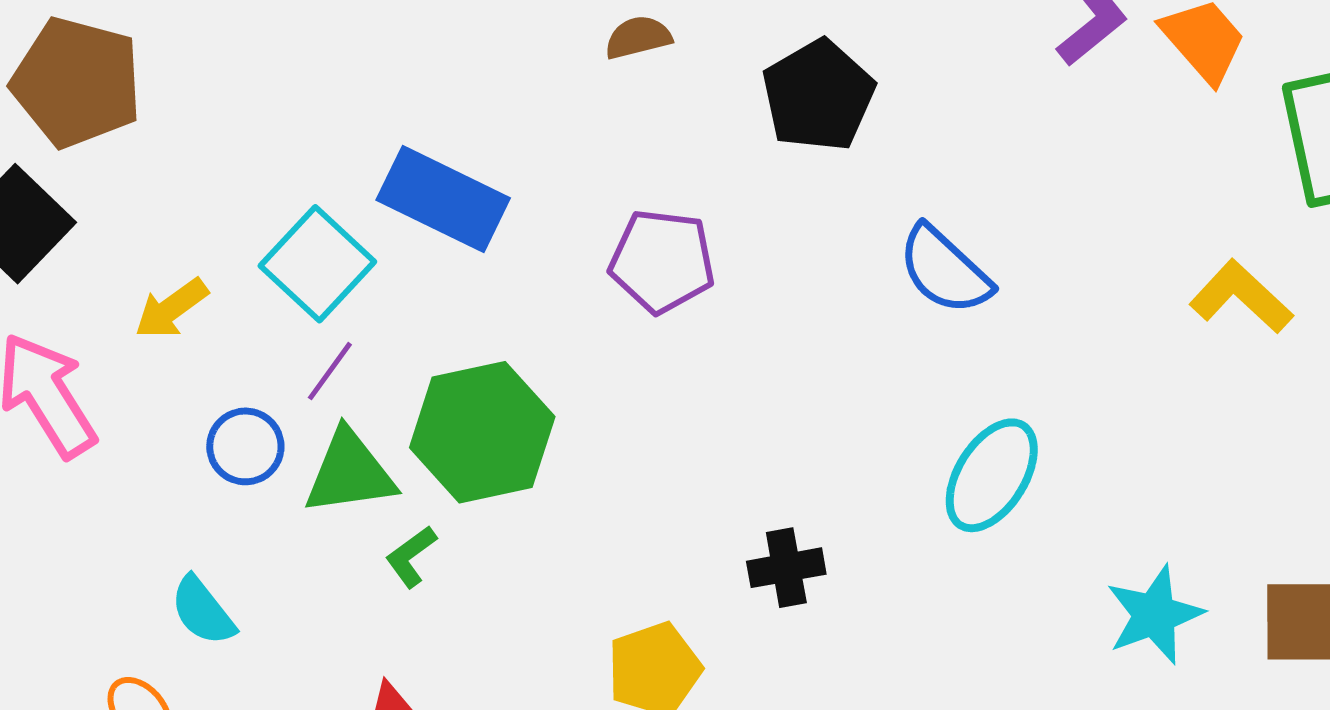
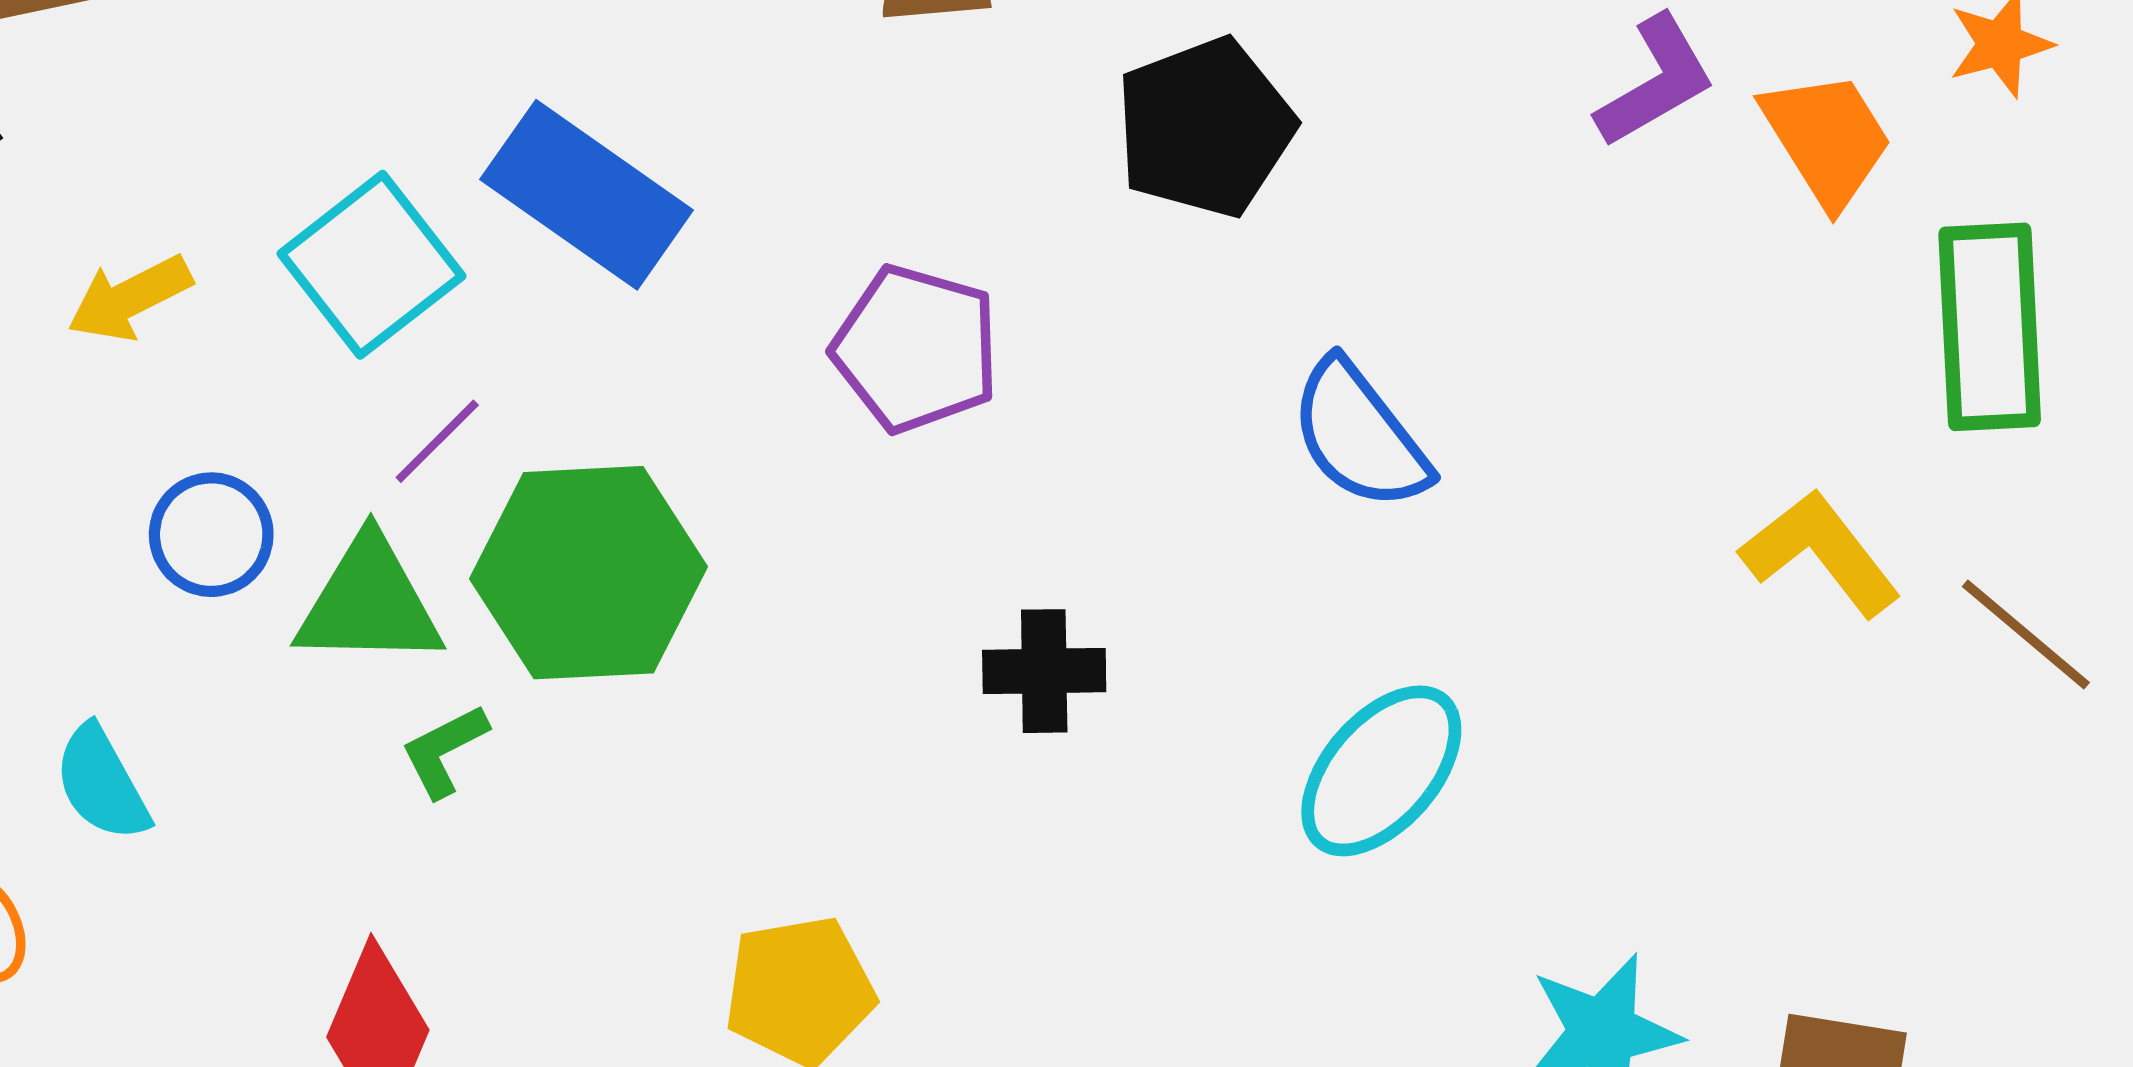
purple line: (330, 371) -> (437, 441), moved
black cross: (786, 568) -> (1044, 671), moved

